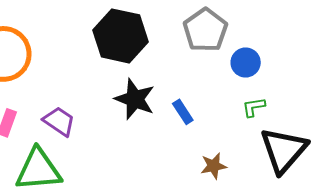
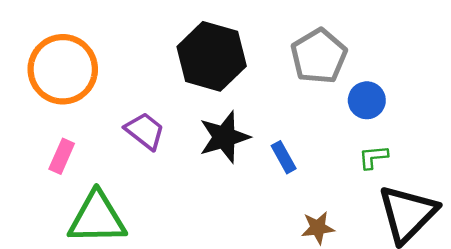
black star: (135, 99) -> (224, 137), turned 30
purple trapezoid: (59, 121) -> (145, 131), moved

